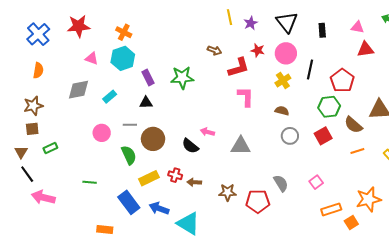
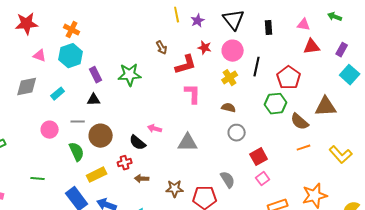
brown arrow: (214, 50) -> (162, 48), turned 40
red square: (323, 136) -> (259, 157), moved
red cross: (175, 175) -> (125, 163), moved, turned -32

